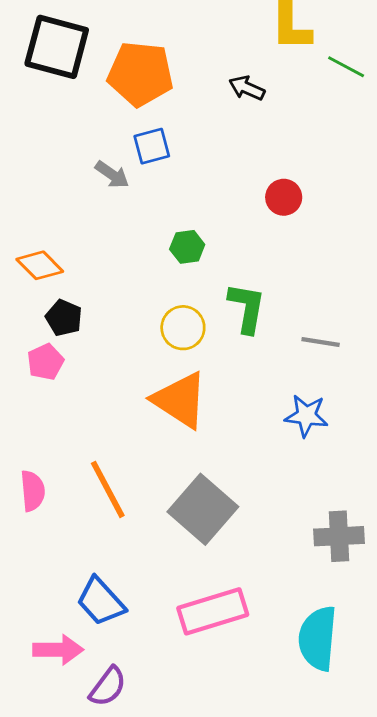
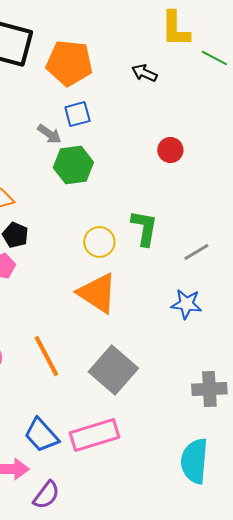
green hexagon: (187, 247) -> (73, 165), moved, size x1.6
gray line: (321, 342) -> (196, 252), turned -40
pink rectangle: (213, 611) -> (94, 435), moved

